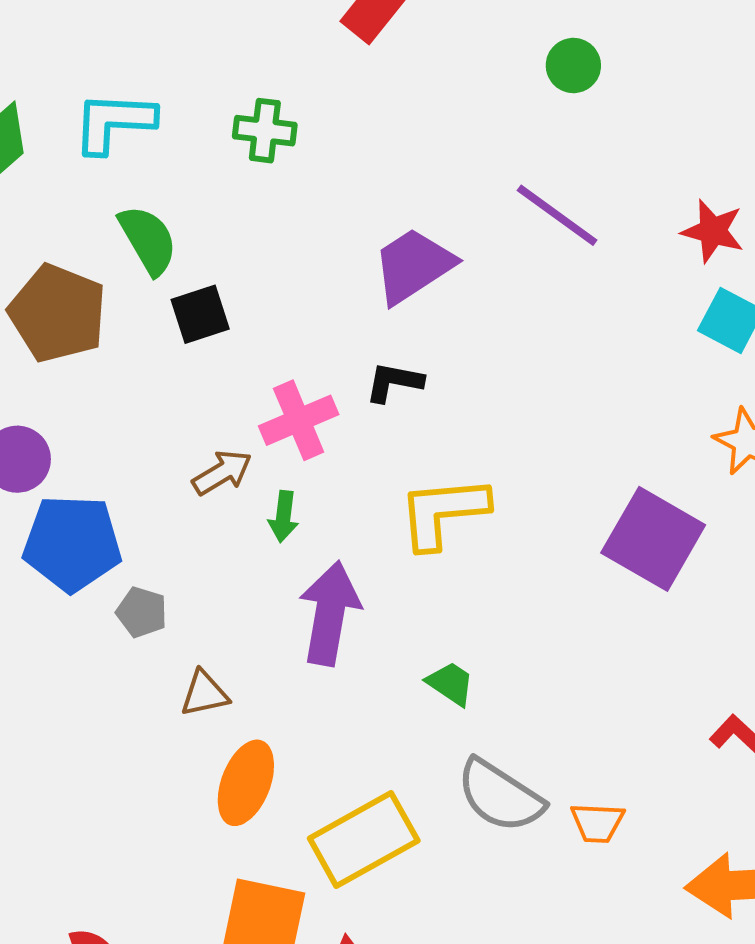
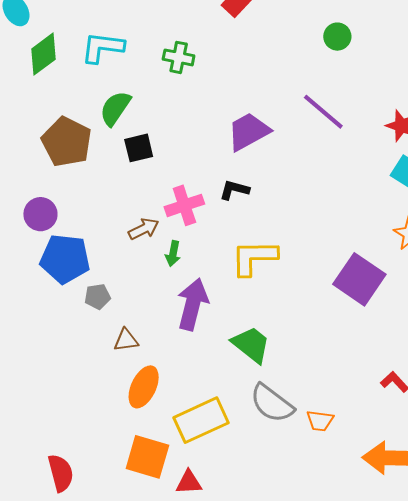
green semicircle: (148, 240) -> (115, 108), turned -120
gray pentagon: (142, 612) -> (98, 296), turned -30
green trapezoid: (451, 683) -> (251, 345), size x1.6

